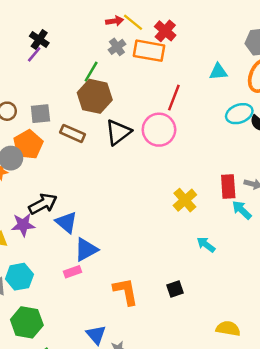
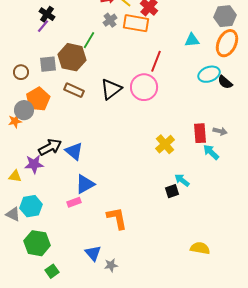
brown hexagon: (95, 96) -> (72, 57), moved
gray square: (40, 114) -> (48, 64), moved
blue triangle: (66, 222) -> (74, 151), moved
black square: (175, 289) -> (172, 191), moved

